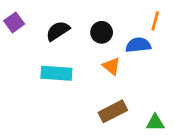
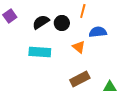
orange line: (155, 21) -> (83, 11), moved
black circle: (102, 32) -> (62, 23), moved

